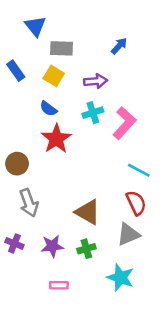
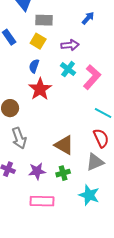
blue semicircle: (48, 109) -> (34, 66), turned 72
cyan cross: (93, 113) -> (68, 69), turned -35
pink rectangle: (59, 285) -> (42, 201), size x1.6

